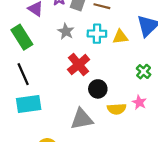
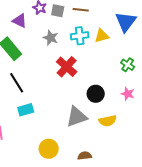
black circle: (98, 89) -> (96, 94), moved
cyan rectangle: (29, 104) -> (26, 110), size x0.7
yellow semicircle: (117, 109) -> (108, 121), moved

